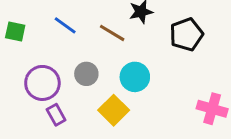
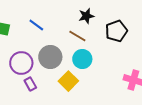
brown line: (112, 33) -> (77, 36), moved
gray circle: (86, 74) -> (50, 57), size x1.5

